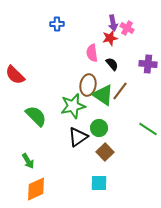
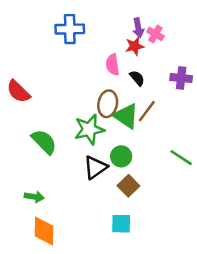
blue cross: (57, 24) -> (70, 29), size x1.6
green arrow: (28, 161) -> (34, 197), turned -49
orange diamond: (36, 189) -> (44, 231), turned -65

